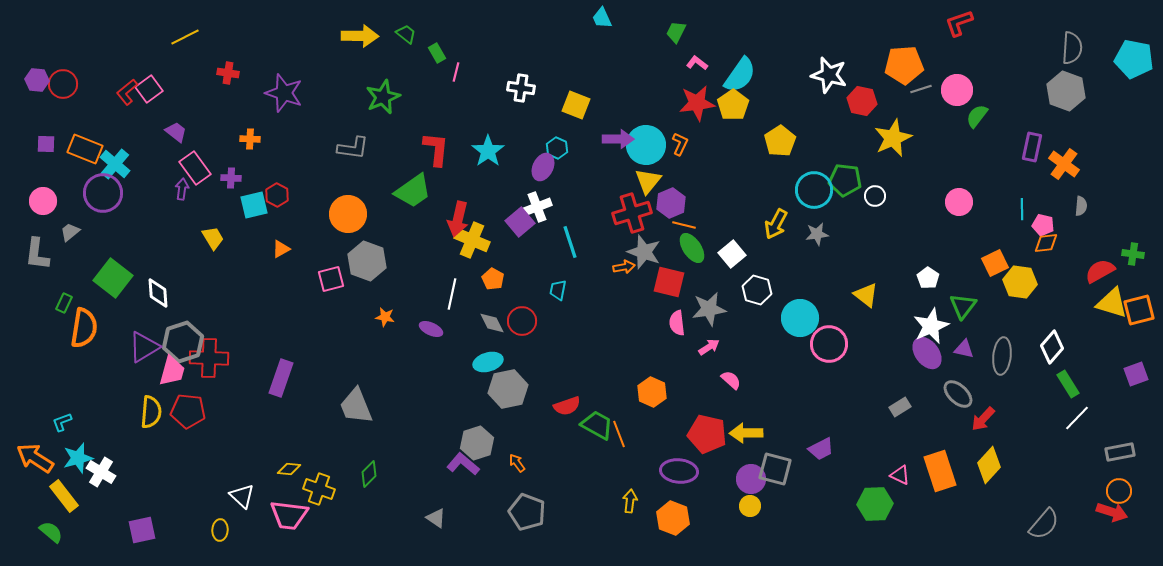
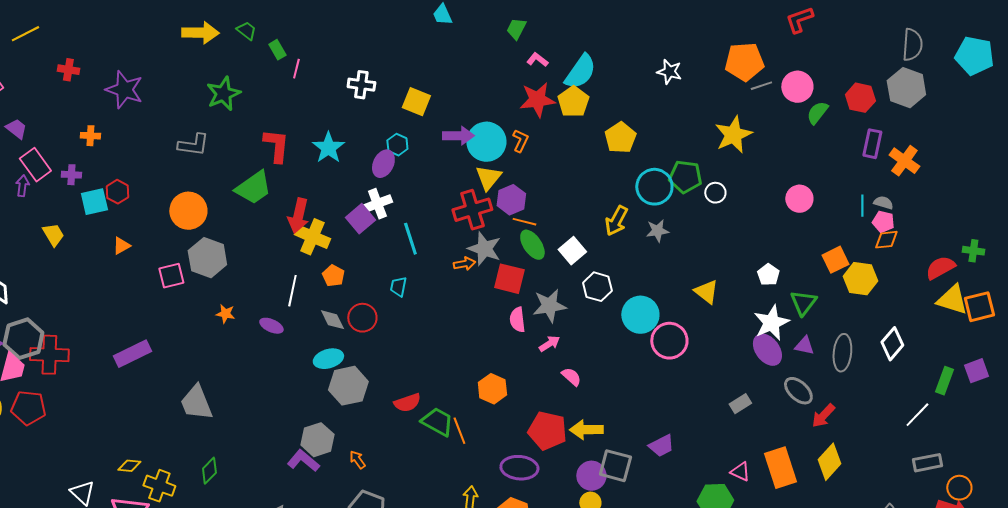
white star: (829, 75) -> (669, 72), size x0.7
red hexagon: (862, 101) -> (860, 98), moved
gray semicircle: (1081, 206) -> (883, 203), moved, turned -78
purple rectangle: (281, 378) -> (132, 354), moved, turned 45
green rectangle: (1068, 384) -> (944, 381), moved, turned 52
gray rectangle: (1120, 452) -> (927, 463), moved

